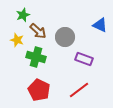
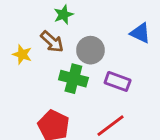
green star: (23, 15) -> (63, 15), moved
green cross: (36, 57) -> (73, 79), moved

